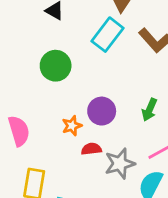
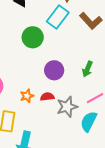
green circle: (56, 66) -> (33, 37), moved
orange star: (72, 126) -> (27, 96), moved

